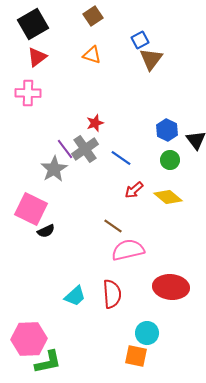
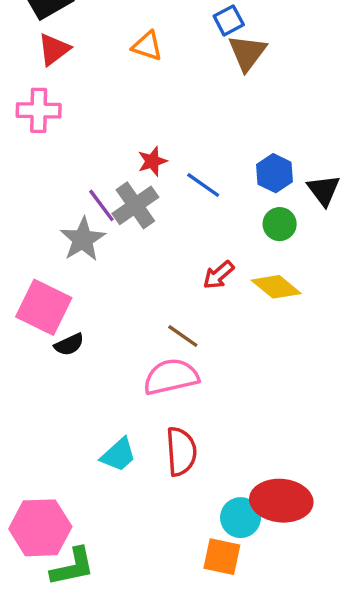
blue line: (121, 158) -> (203, 185), moved
pink semicircle: (128, 250) -> (171, 377), moved
red ellipse: (171, 287) -> (281, 501), moved

